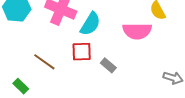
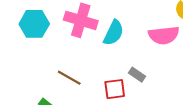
red square: (82, 52) -> (115, 89), moved

